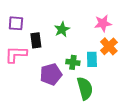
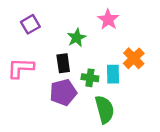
purple square: (16, 23) -> (30, 24), moved, turned -35
pink star: (103, 23) -> (108, 19), moved, turned -30
black rectangle: (36, 40) -> (63, 63), moved

